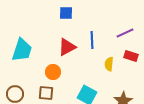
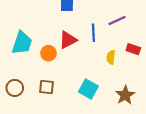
purple line: (125, 33) -> (117, 20), moved
orange circle: (53, 72) -> (48, 53), moved

